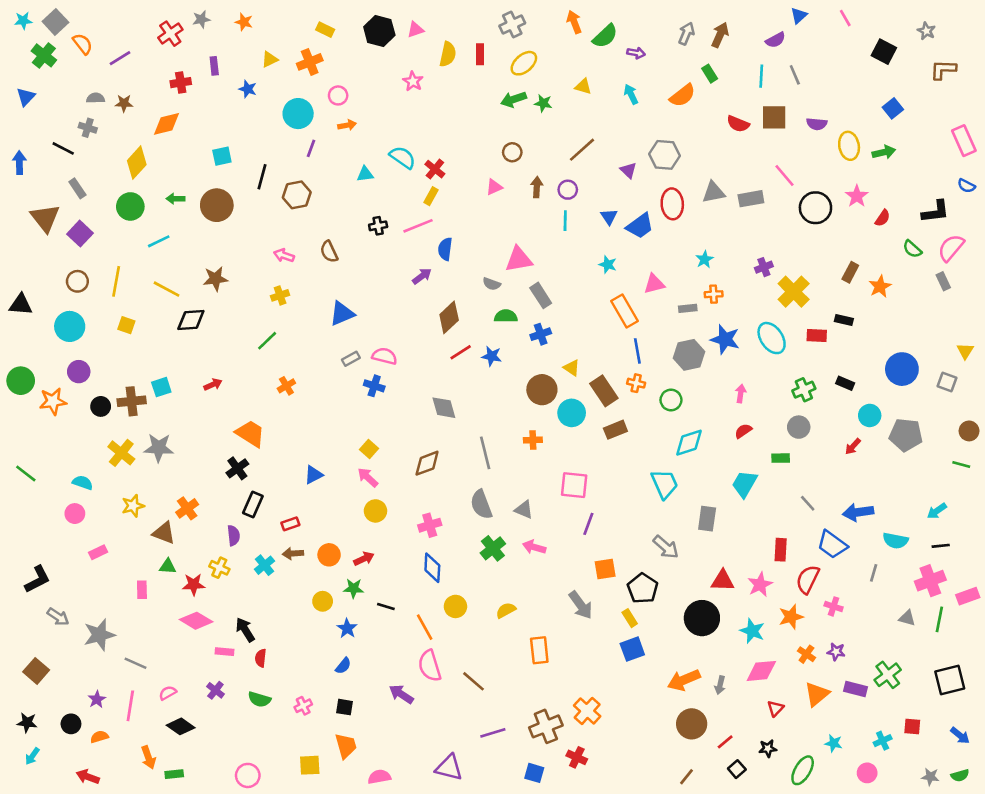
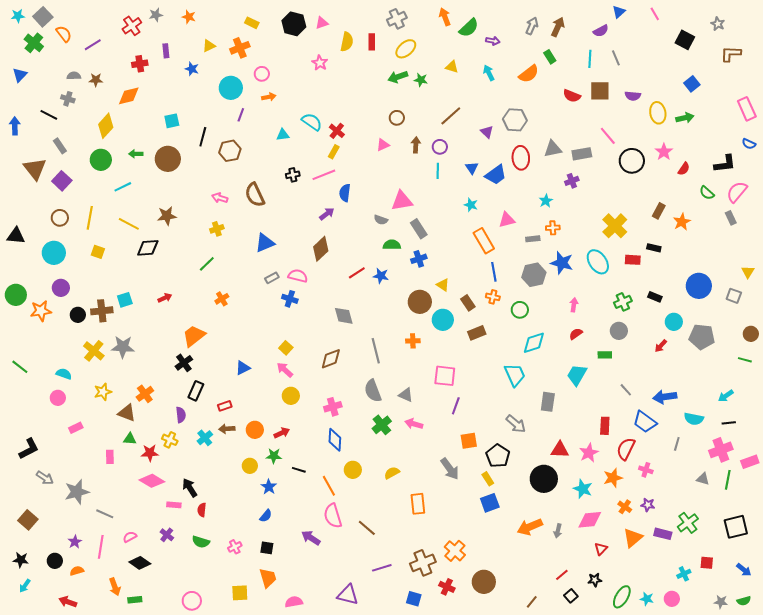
brown semicircle: (329, 252) -> (255, 195), size x1.4
purple cross: (764, 267) -> (572, 181), moved
brown diamond: (449, 317) -> (321, 249), moved
brown rectangle: (604, 391) -> (468, 303), size x0.7
orange trapezoid: (250, 434) -> (194, 336), turned -70
brown circle: (692, 724) -> (484, 582), moved
cyan star: (834, 743) -> (647, 599), moved

